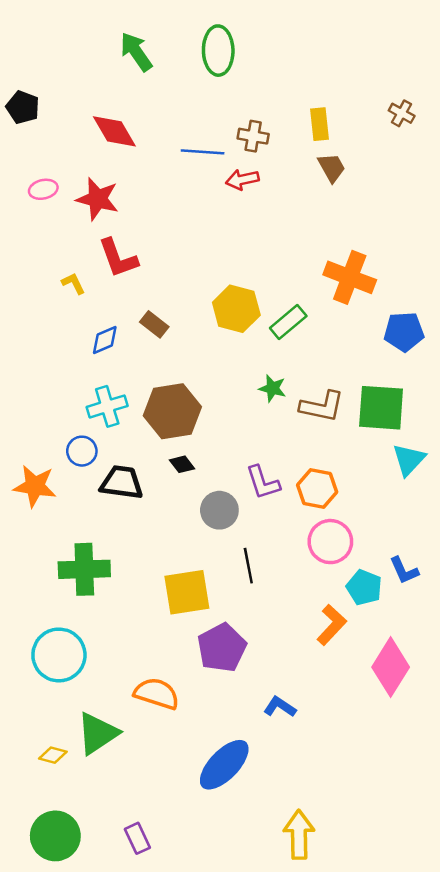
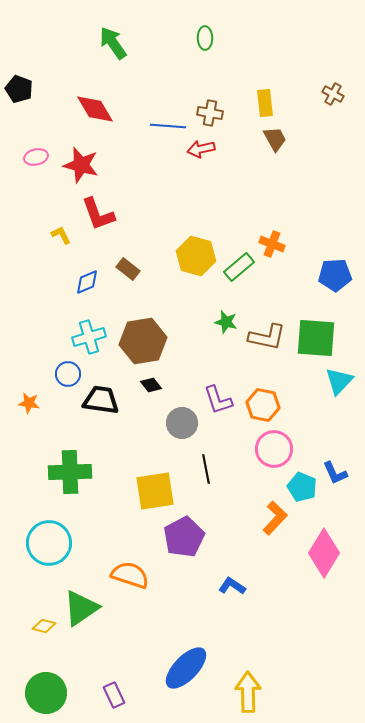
green ellipse: (218, 51) -> (205, 38), moved, size x0.6
orange cross: (350, 277) -> (272, 244), moved, size x0.6
orange star: (35, 486) -> (29, 403), size x0.6
blue ellipse: (224, 765) -> (186, 668), moved

